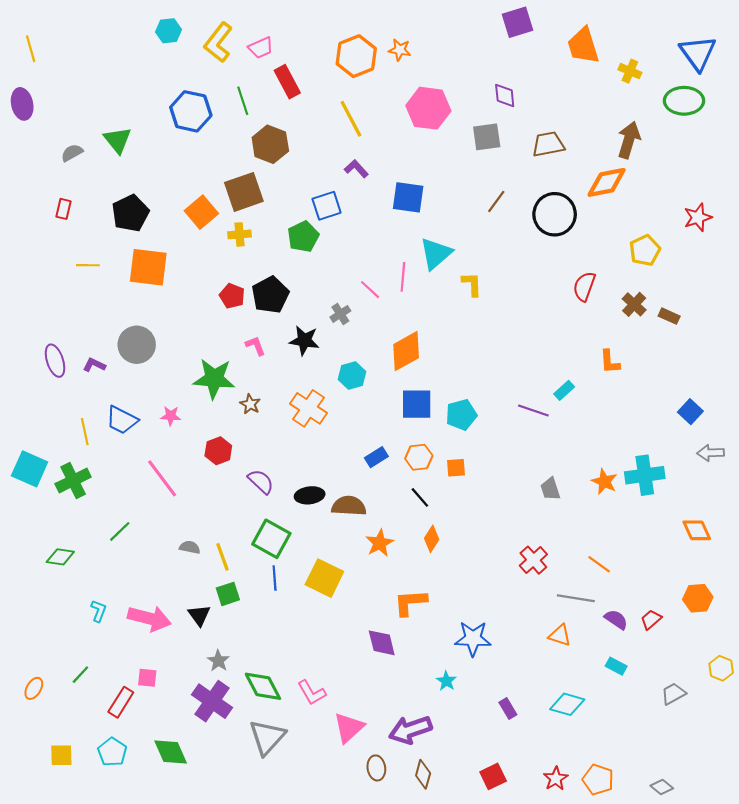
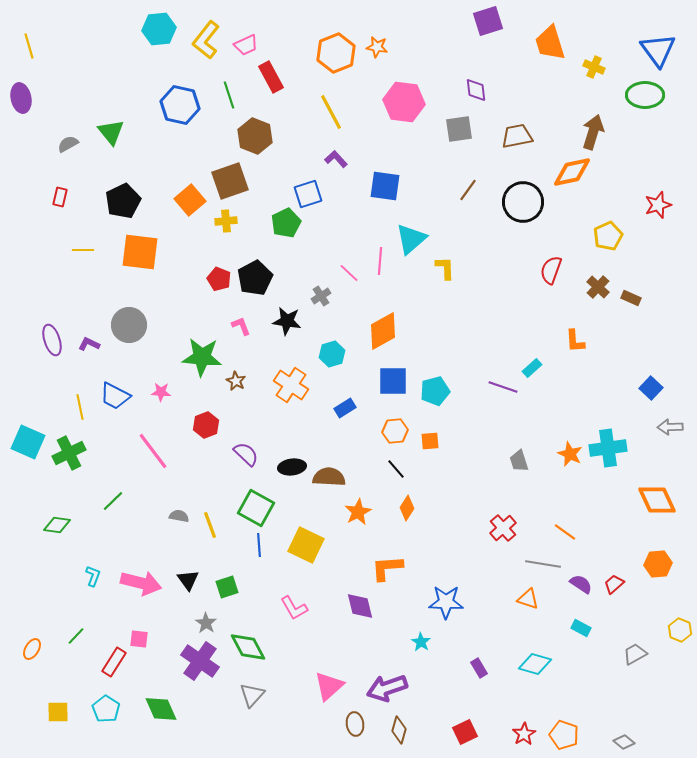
cyan hexagon: (168, 31) -> (159, 29), size x1.4
blue rectangle: (376, 457) -> (345, 408), moved
orange diamond: (697, 530) -> (657, 500), size x1.4
green square: (228, 594) -> (227, 587), moved
pink L-shape: (312, 693) -> (294, 608), moved
gray triangle: (267, 737) -> (252, 695), size x0.7

